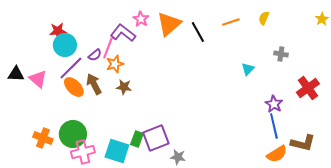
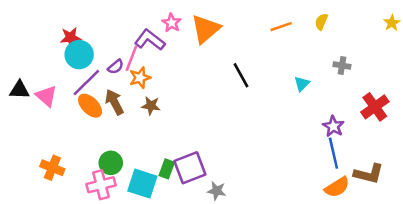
black line: (198, 32) -> (241, 75), moved
green circle: (73, 134) -> (111, 163), moved, size x0.7

